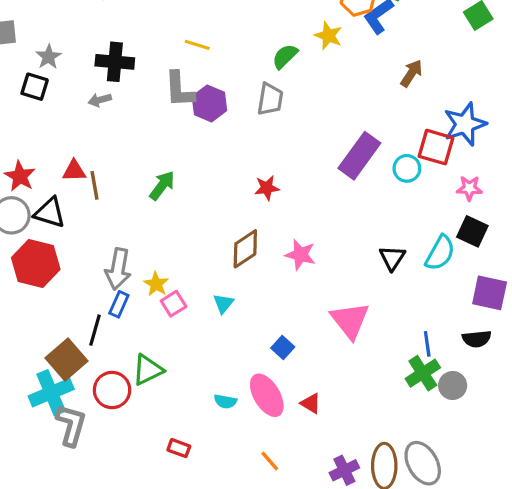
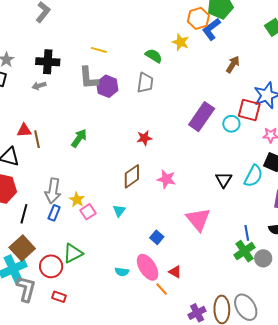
green semicircle: (285, 56) -> (154, 56), turned 78
black line: (95, 330) -> (24, 214), moved
red rectangle: (179, 448) -> (59, 297), moved
orange line: (270, 461) -> (162, 289), moved

